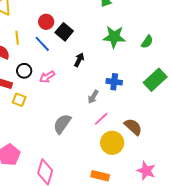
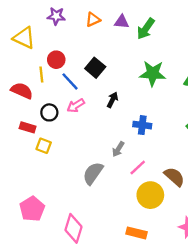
red circle: (46, 22) -> (56, 60), moved
pink arrow: (47, 77) -> (76, 106), moved
blue cross: (114, 82) -> (142, 125), moved
gray arrow: (93, 97) -> (118, 149), moved

